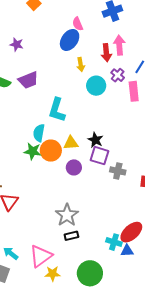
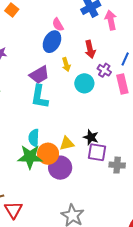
pink arrow: (119, 45) -> (111, 20), moved
purple trapezoid: (28, 80) -> (39, 75), moved
cyan L-shape: (57, 110) -> (39, 97), moved
green star: (33, 151) -> (30, 157), size x1.4
purple circle: (74, 167) -> (60, 168), moved, size x1.5

